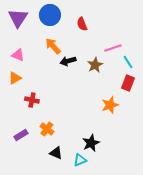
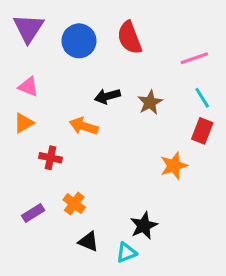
blue circle: (50, 15) -> (79, 41), moved
red semicircle: (82, 24) -> (130, 38), size x1.5
orange arrow: (53, 46) -> (84, 126), moved, turned -30
pink line: (113, 48) -> (194, 58), moved

